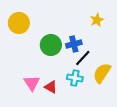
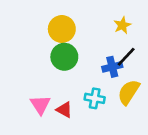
yellow circle: (19, 23) -> (62, 29), moved
blue cross: (74, 44) -> (112, 67), moved
black line: (83, 58) -> (126, 57), moved

